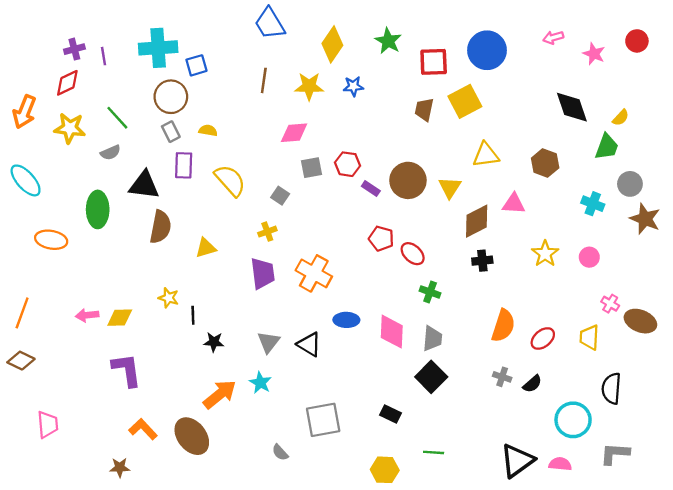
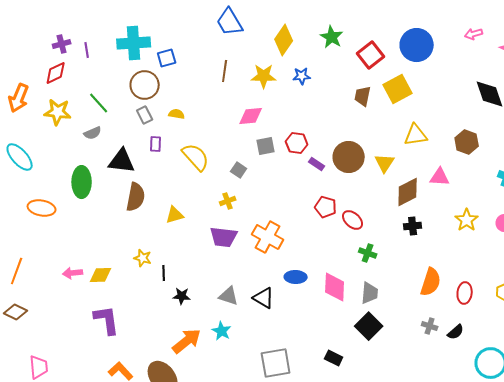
red square: (434, 62) -> (371, 55), turned -36
purple rectangle: (184, 165) -> (156, 144), size x0.7
purple trapezoid: (263, 273) -> (224, 237), turned 104
red ellipse: (543, 338) -> (465, 293), turned -45
gray triangle: (268, 342) -> (229, 296), turned -50

